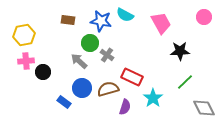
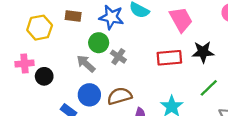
yellow hexagon: (24, 35) -> (40, 28), moved
red rectangle: (132, 77) -> (169, 58), moved, turned -30

